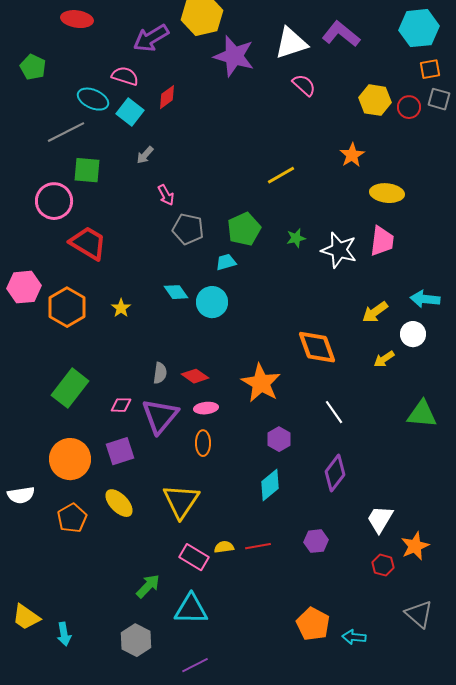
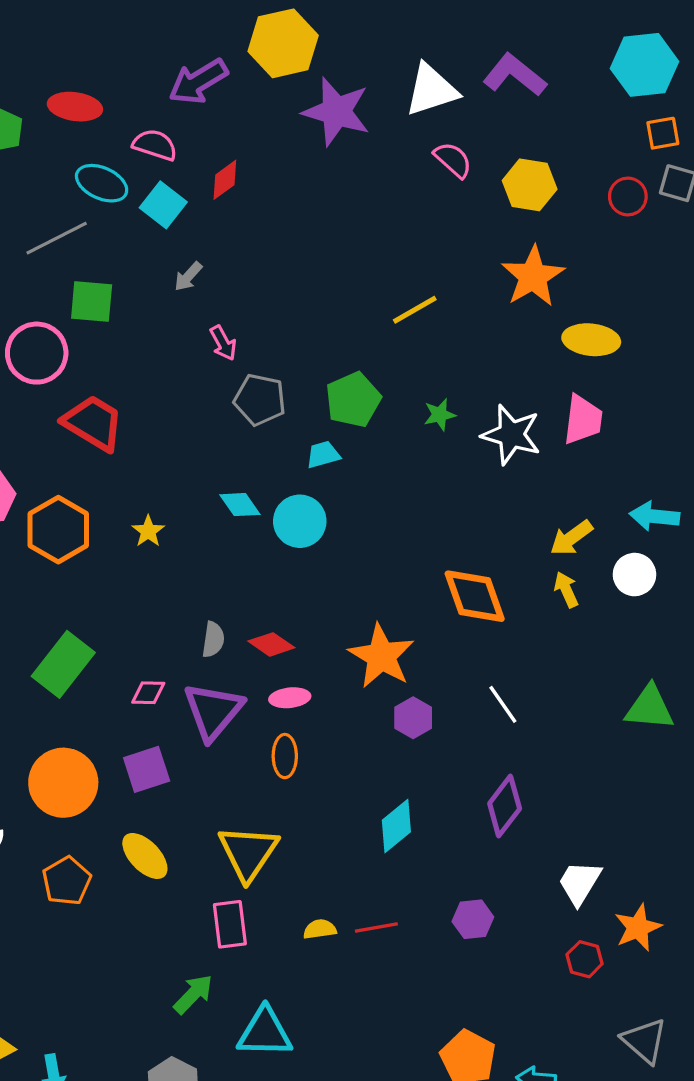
red ellipse: (77, 19) -> (75, 107), moved
yellow hexagon: (375, 100) -> (530, 185), moved
orange star: (352, 155) -> (533, 276), size x1.5
yellow arrow: (384, 359) -> (566, 590), moved, turned 100
purple hexagon: (279, 439) -> (413, 718), moved
pink rectangle: (194, 557) -> (230, 924), moved, turned 52

